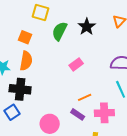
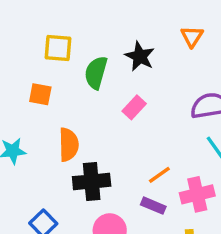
orange semicircle: (26, 61) -> (69, 145), moved
pink rectangle: (76, 64) -> (134, 107), moved
black cross: (20, 89) -> (92, 181), moved

